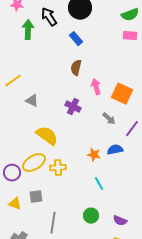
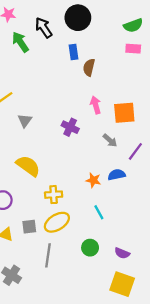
green arrow: (28, 30) -> (20, 42), turned -36
blue rectangle: (76, 39) -> (73, 52), turned 32
brown semicircle: (76, 68) -> (89, 67), moved
orange square: (122, 94) -> (124, 113), turned -30
gray triangle: (32, 101) -> (25, 121), turned 40
yellow semicircle: (47, 136) -> (28, 166), moved
yellow ellipse: (34, 163) -> (57, 222), moved

